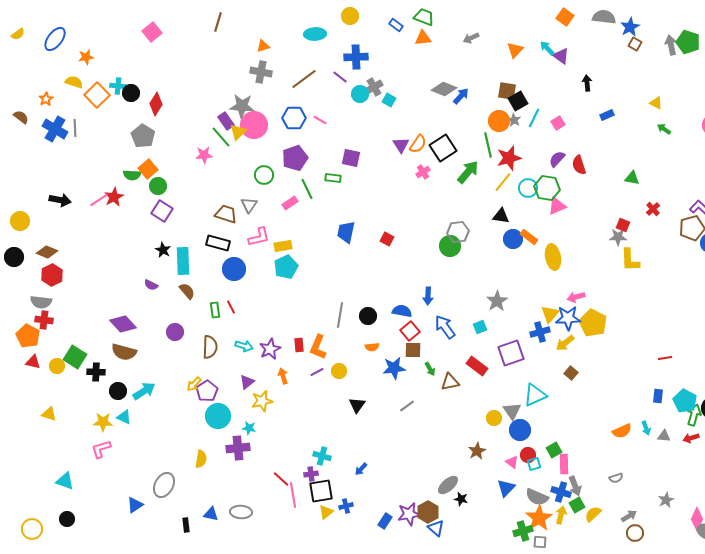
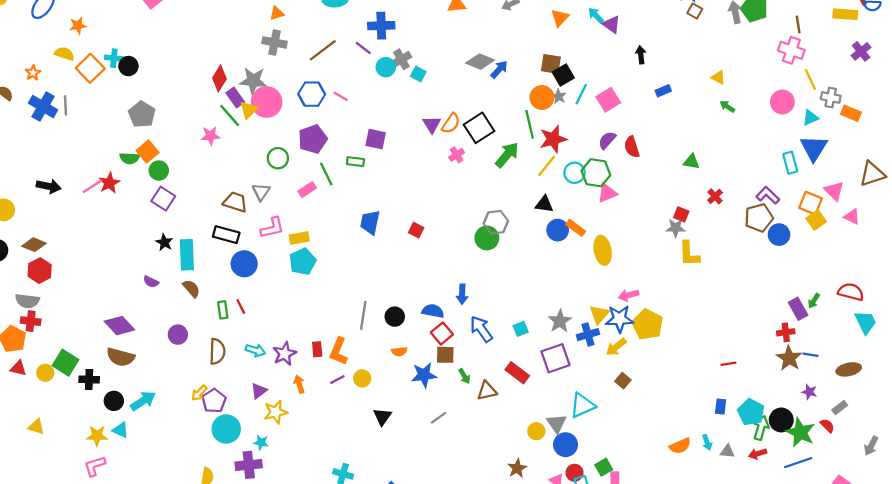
red diamond: (156, 104) -> (219, 78), moved
pink square: (558, 123) -> (608, 100), size x1.5
gray star: (497, 301) -> (560, 321), moved

